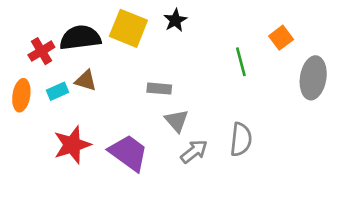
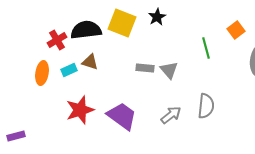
gray triangle: (177, 121) -> (169, 70), moved

